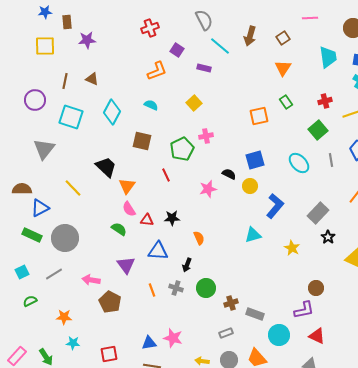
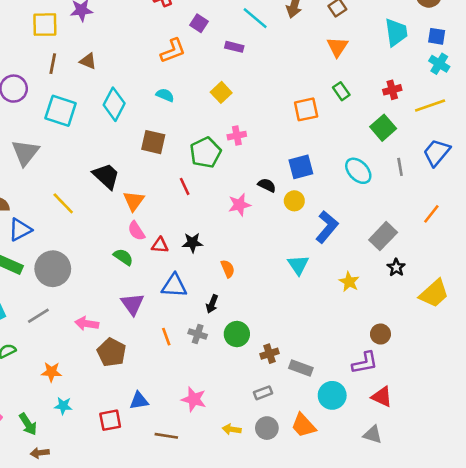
yellow square: (45, 46) -> (45, 25), moved
cyan triangle: (253, 235) -> (298, 265), turned -48
blue triangle: (149, 343) -> (139, 401), moved

